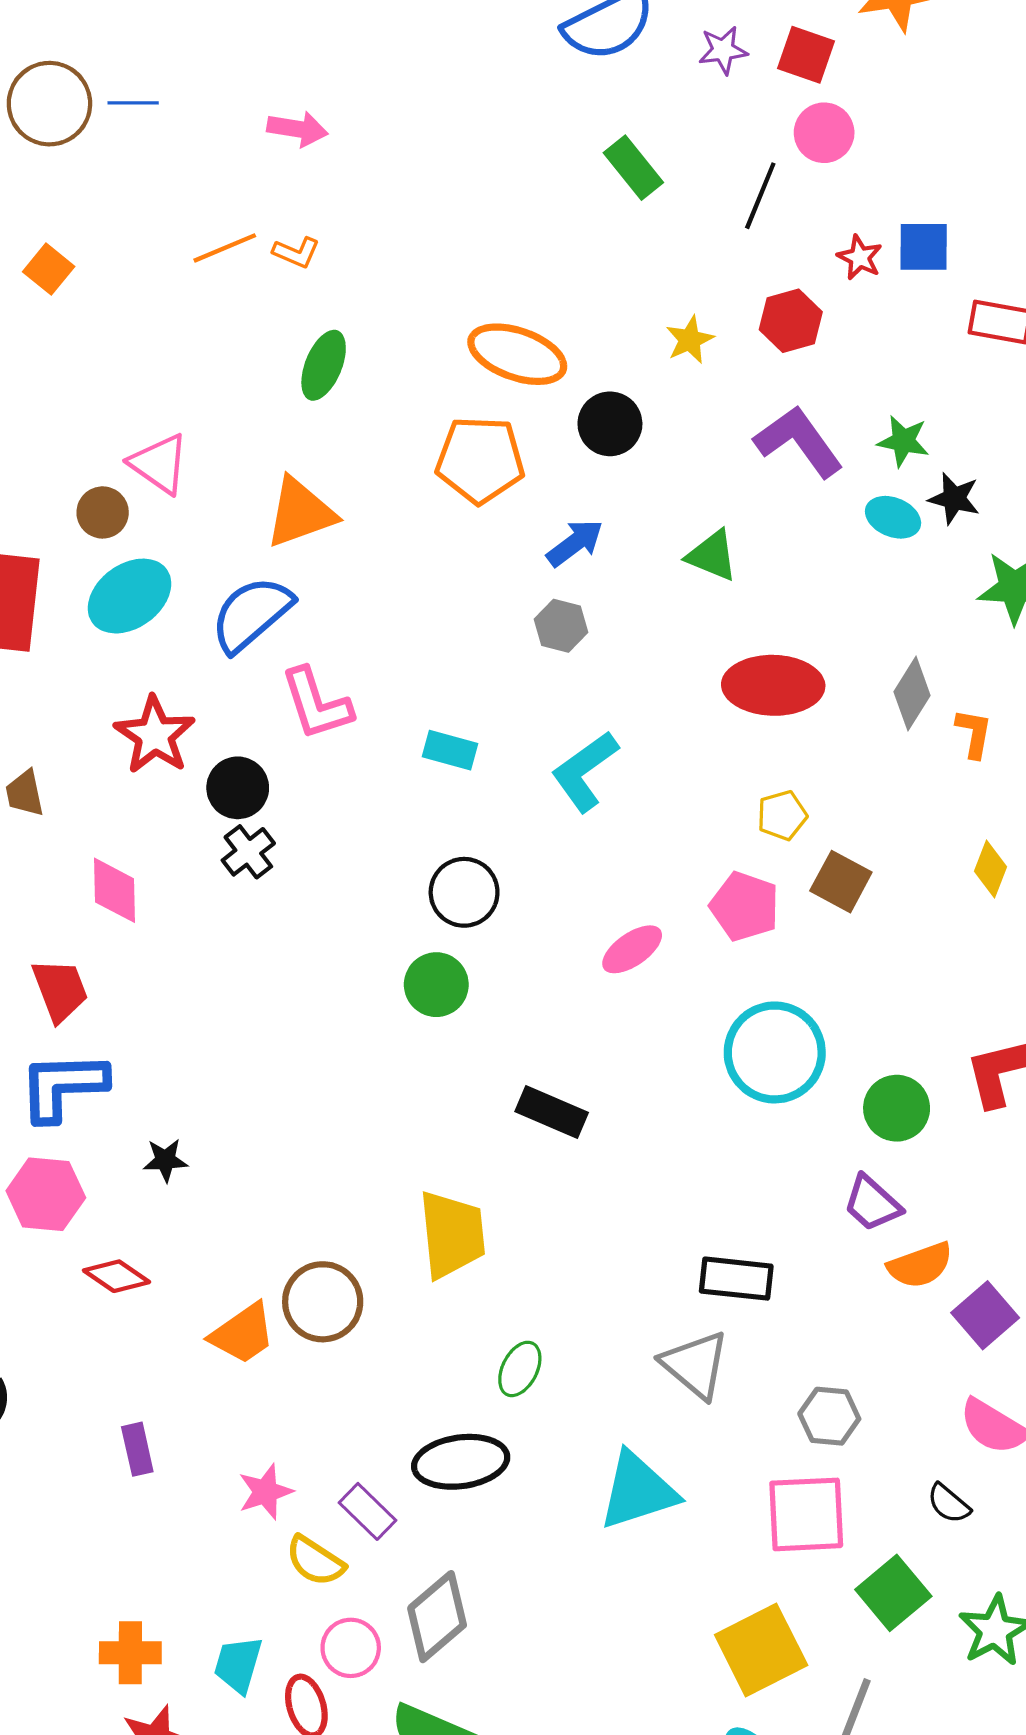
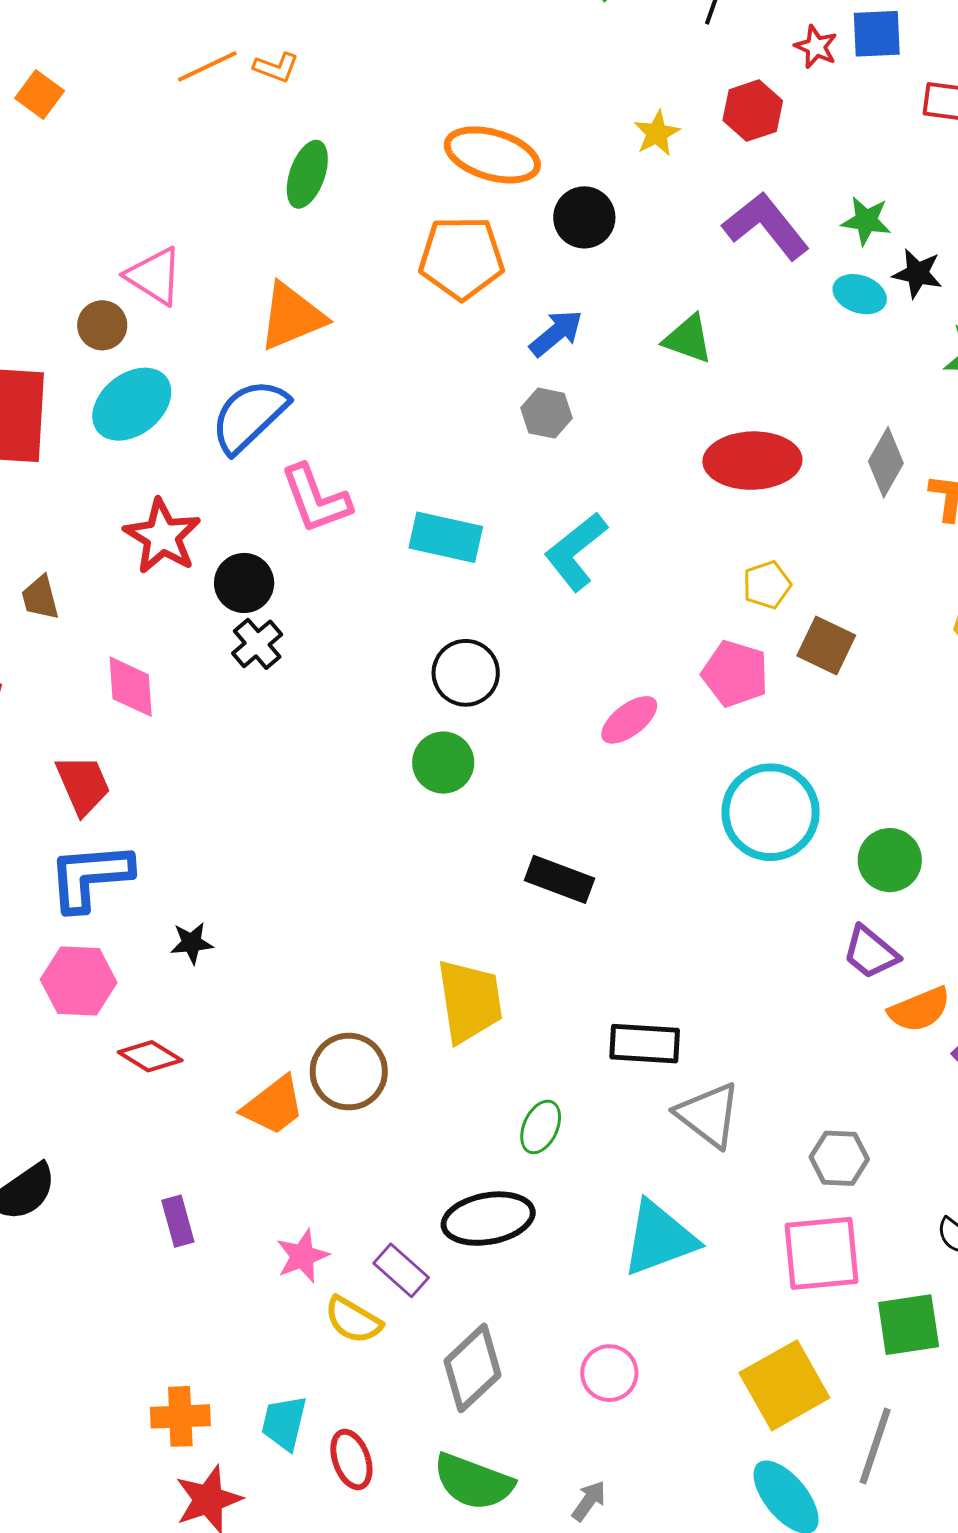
cyan rectangle: (450, 750) -> (446, 537), size x1.4
black rectangle: (736, 1279) -> (645, 1044), moved
green square: (893, 1593) -> (909, 1325), turned 34
pink circle: (351, 1648) -> (609, 1373), moved

